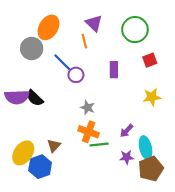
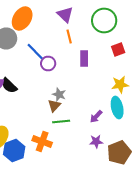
orange line: (84, 41) -> (69, 36), moved
orange cross: (89, 132) -> (42, 142), moved
green line: (99, 144) -> (61, 122), moved
brown triangle: (54, 146) -> (54, 106), moved
cyan ellipse: (146, 148) -> (117, 108), moved

